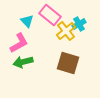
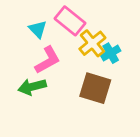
cyan cross: (79, 24) -> (111, 53), moved
pink L-shape: (19, 43) -> (48, 60), moved

